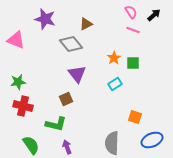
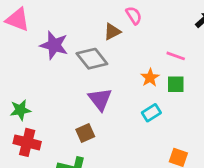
pink semicircle: (131, 12) -> (134, 15), moved
purple star: (45, 19) -> (54, 45), moved
pink line: (133, 30) -> (176, 56), moved
pink triangle: (16, 40) -> (18, 20), moved

